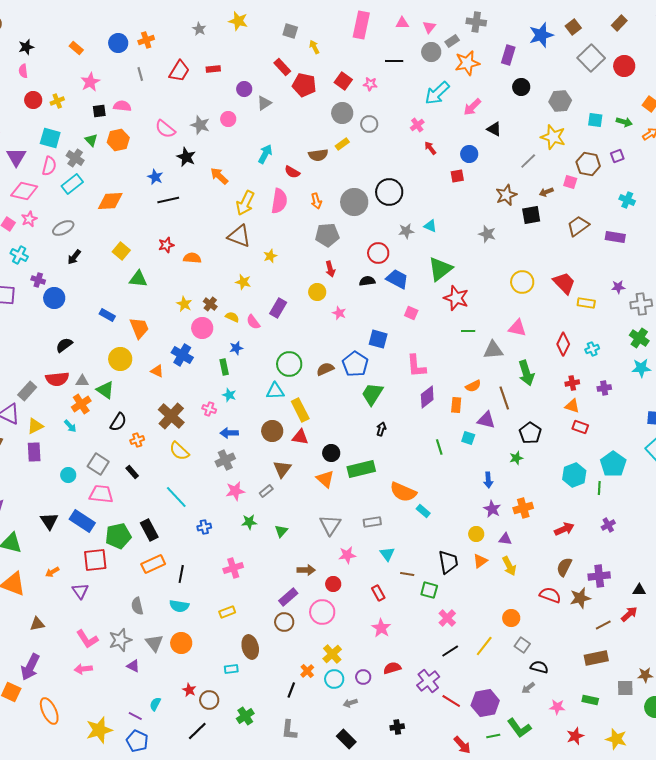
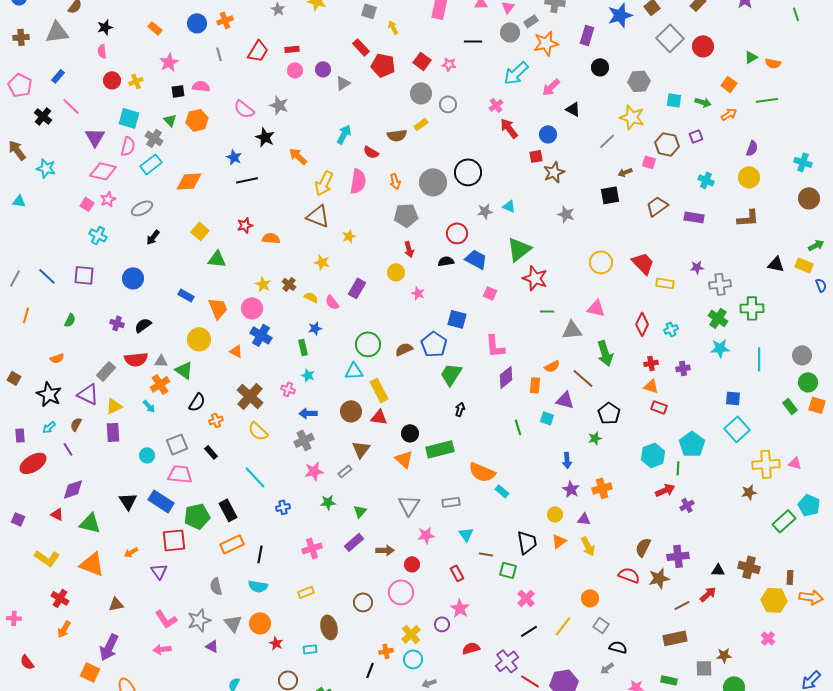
pink circle: (228, 119) -> (295, 70), moved
red arrow: (430, 148) -> (509, 128), size x1.5
brown star: (506, 195) -> (554, 172), moved
purple cross: (38, 280) -> (117, 323), moved
pink circle: (202, 328) -> (252, 308), moved
brown line: (504, 398) -> (583, 378), turned -30
gray square: (98, 464) -> (177, 444), turned 35
red arrow: (564, 529) -> (665, 490), moved
purple rectangle: (288, 597) -> (354, 542), moved
orange cross: (307, 671) -> (386, 651), turned 32
purple circle: (363, 677) -> (442, 624), moved
red star: (189, 690) -> (276, 643), moved

